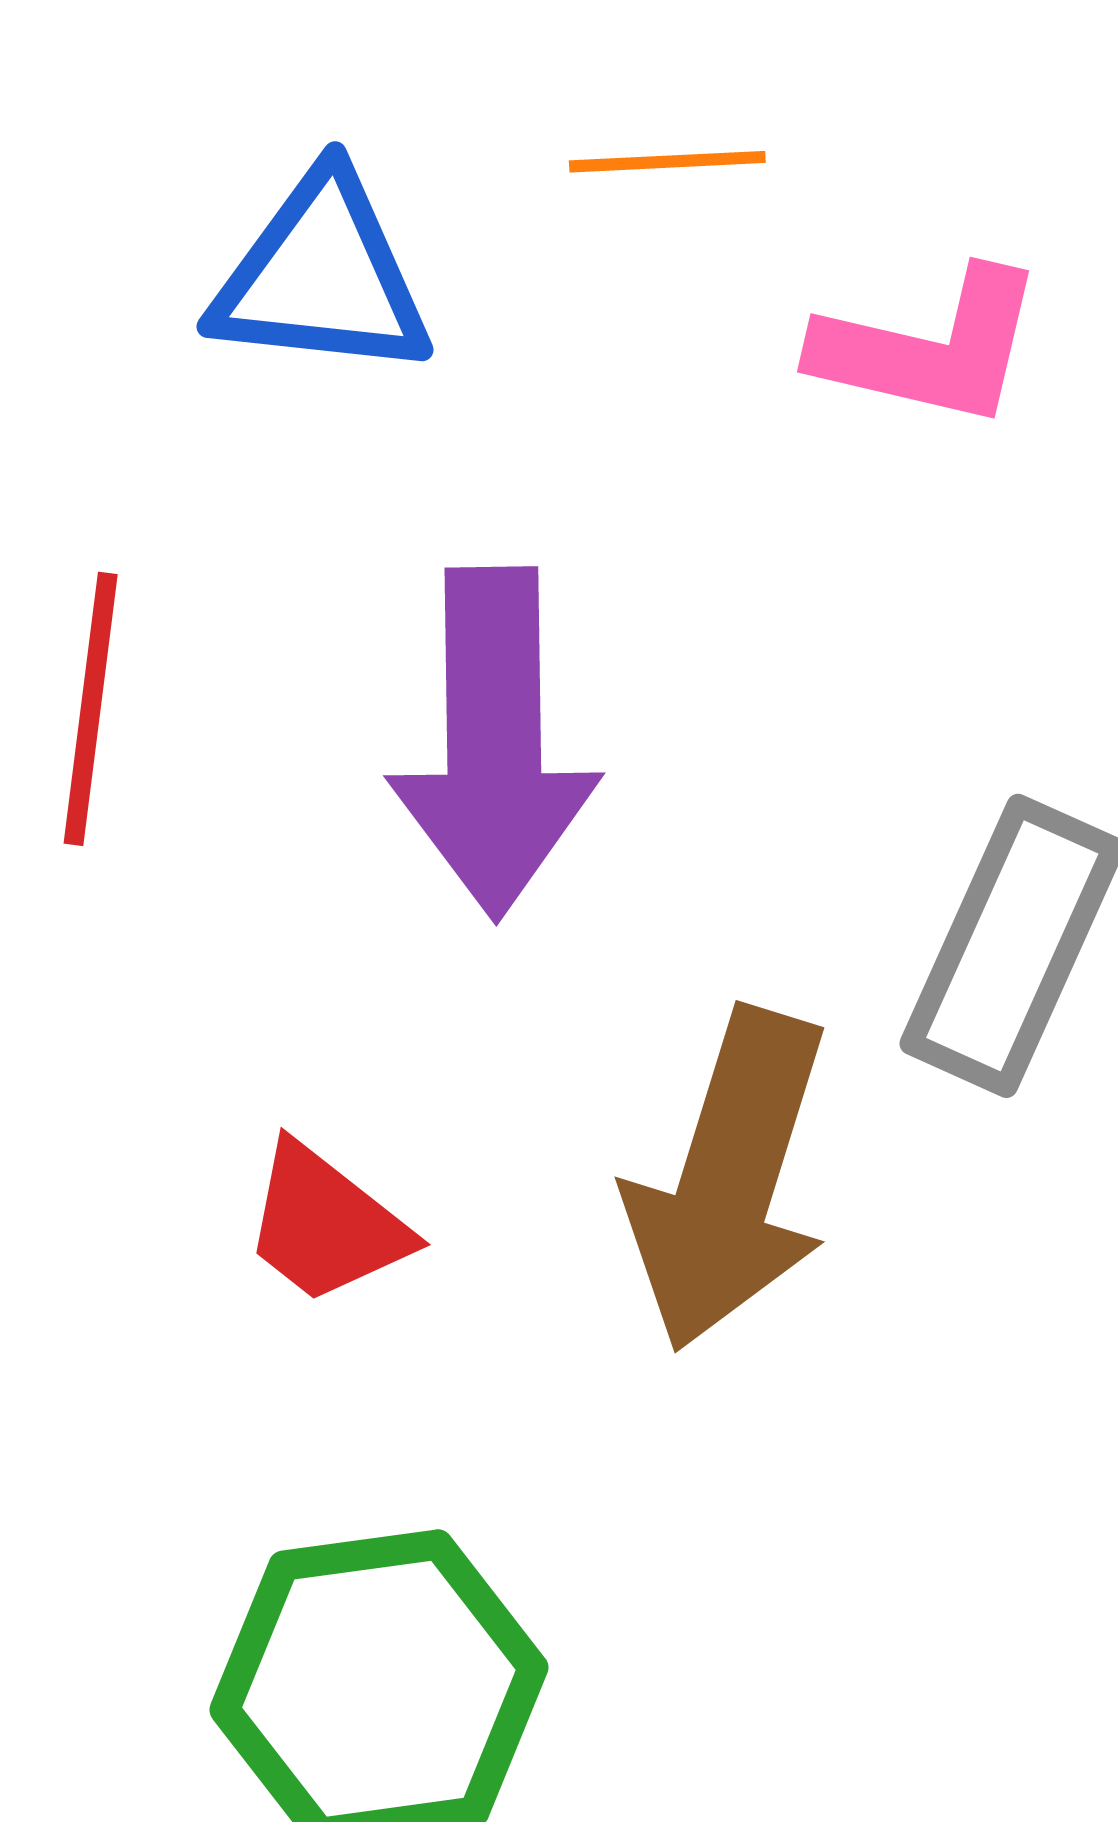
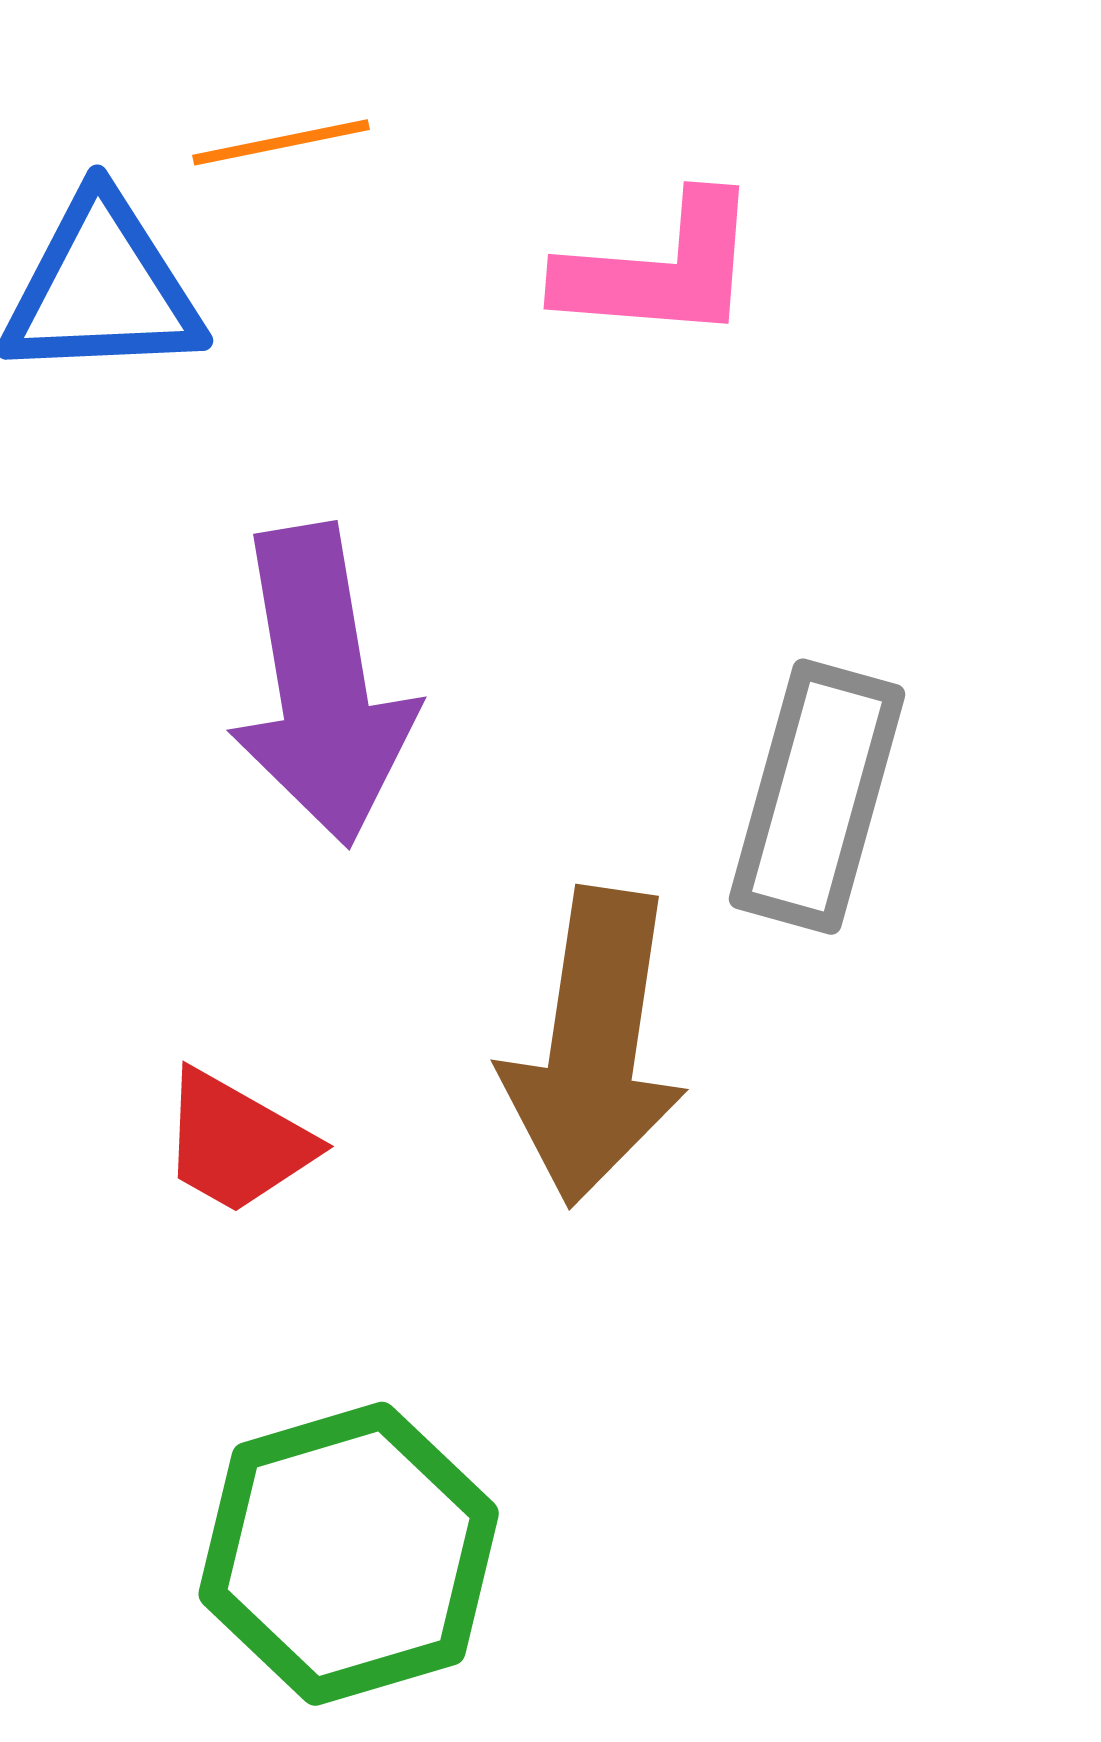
orange line: (667, 162) -> (281, 142), moved

